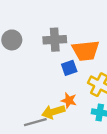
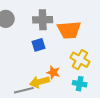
blue square: (69, 68) -> (38, 45), moved

